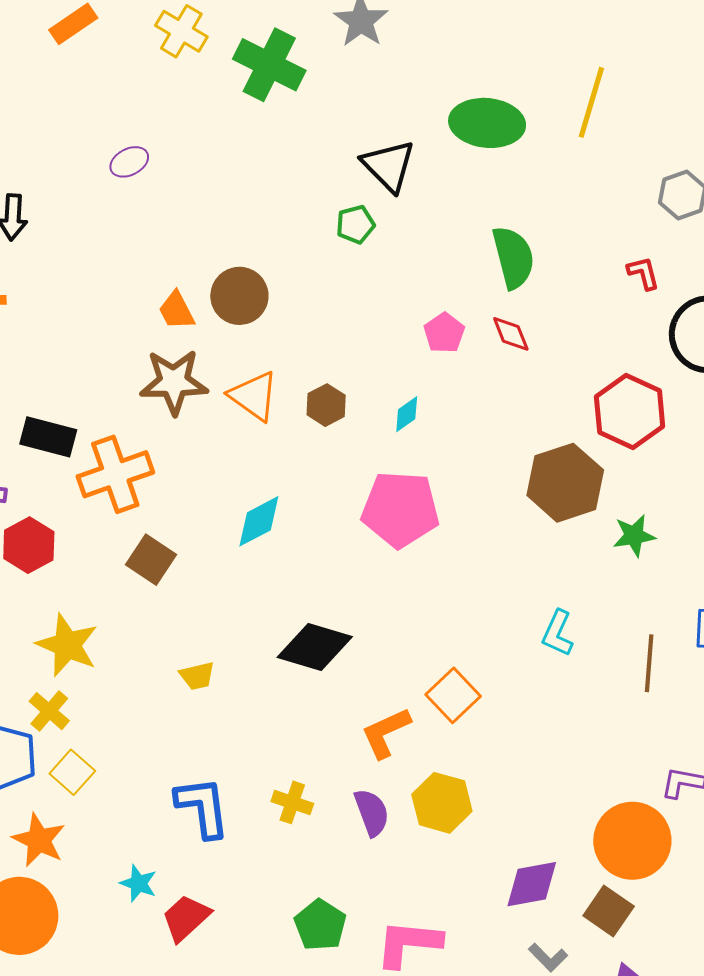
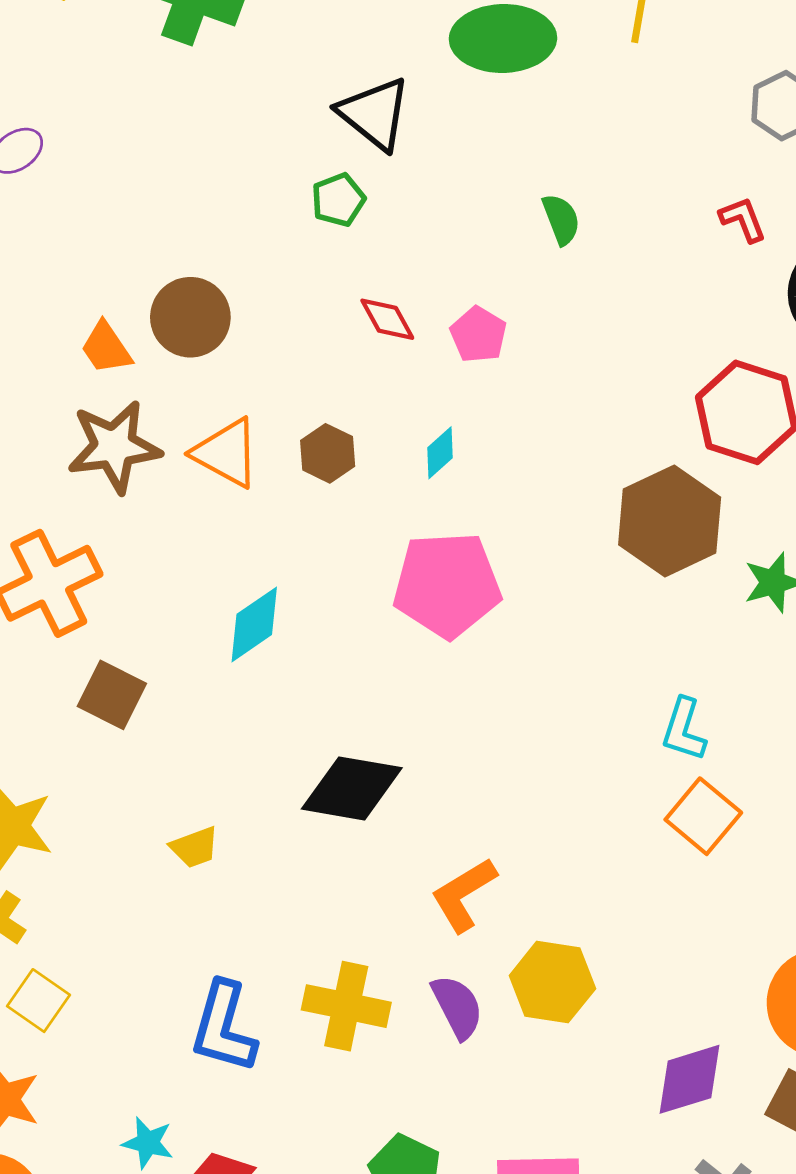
green semicircle: (513, 257) -> (561, 219), size x0.6
red diamond: (511, 334) -> (387, 319), moved
orange square: (453, 695) -> (703, 816), moved
yellow cross: (292, 802) -> (346, 1006), size x1.5
blue L-shape: (203, 807) -> (224, 1027), turned -150

